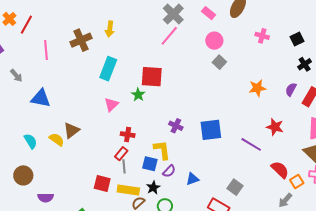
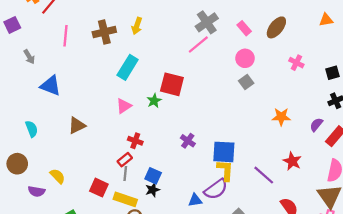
yellow semicircle: (57, 139) -> (57, 176), moved
yellow L-shape: (162, 150) -> (225, 170), moved
purple semicircle: (169, 171) -> (216, 189), moved, size x1.6
black star: (153, 188) -> (153, 190), moved

